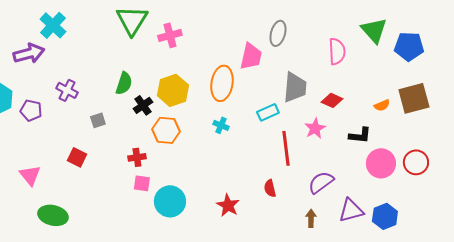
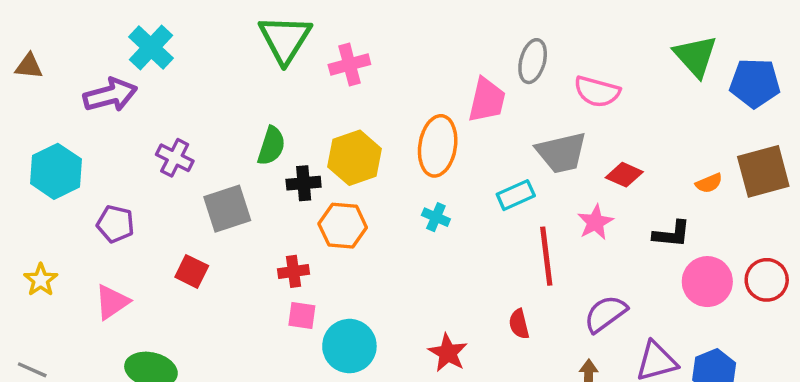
pink semicircle: (337, 51) -> (597, 92), moved, turned 108
gray trapezoid: (295, 87) -> (561, 153), turned 72
black cross: (143, 105) -> (304, 183), turned 30
purple pentagon: (31, 110) -> (115, 224), moved
gray square: (98, 120) -> (227, 209), size x1.8
pink triangle: (30, 175) -> (112, 302), turned 35

